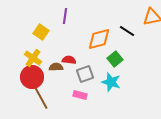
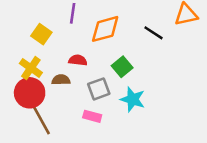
orange diamond: (99, 39) -> (105, 29), moved
green square: (115, 59) -> (122, 67), moved
red semicircle: (69, 60) -> (78, 60), moved

